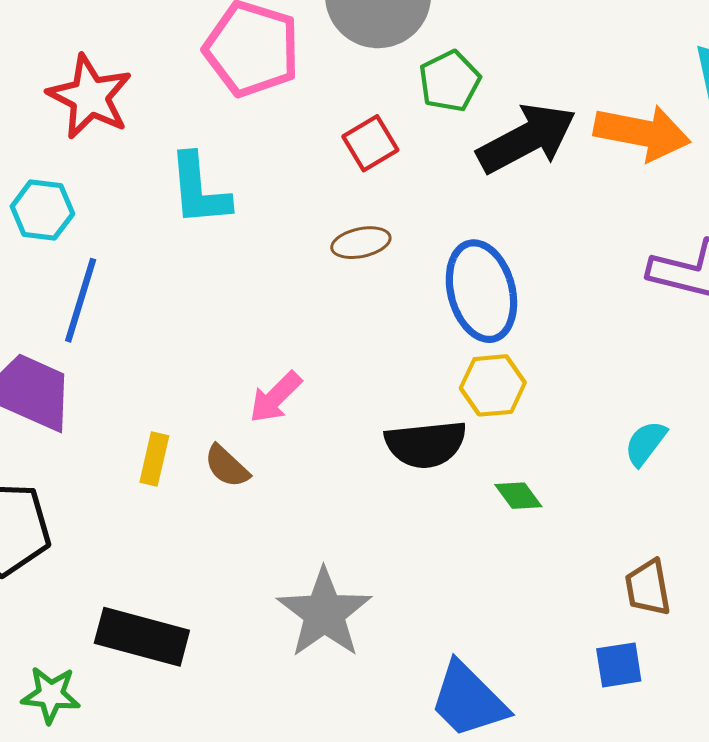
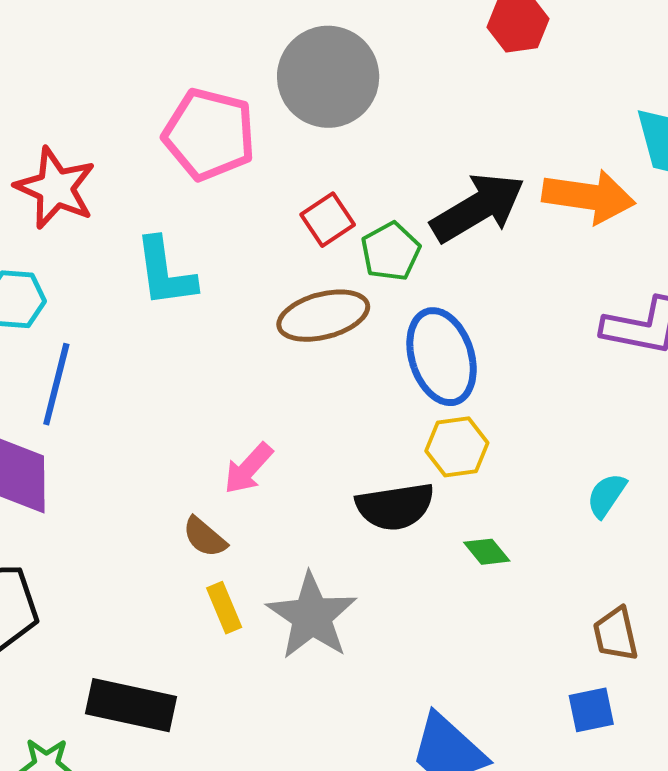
green pentagon: (450, 81) -> (391, 252), moved
brown ellipse: (361, 243) -> (323, 316), size x1.6
yellow rectangle: (154, 459) -> (224, 608), moved, turned -33
gray star: (324, 613) -> (312, 616), moved

